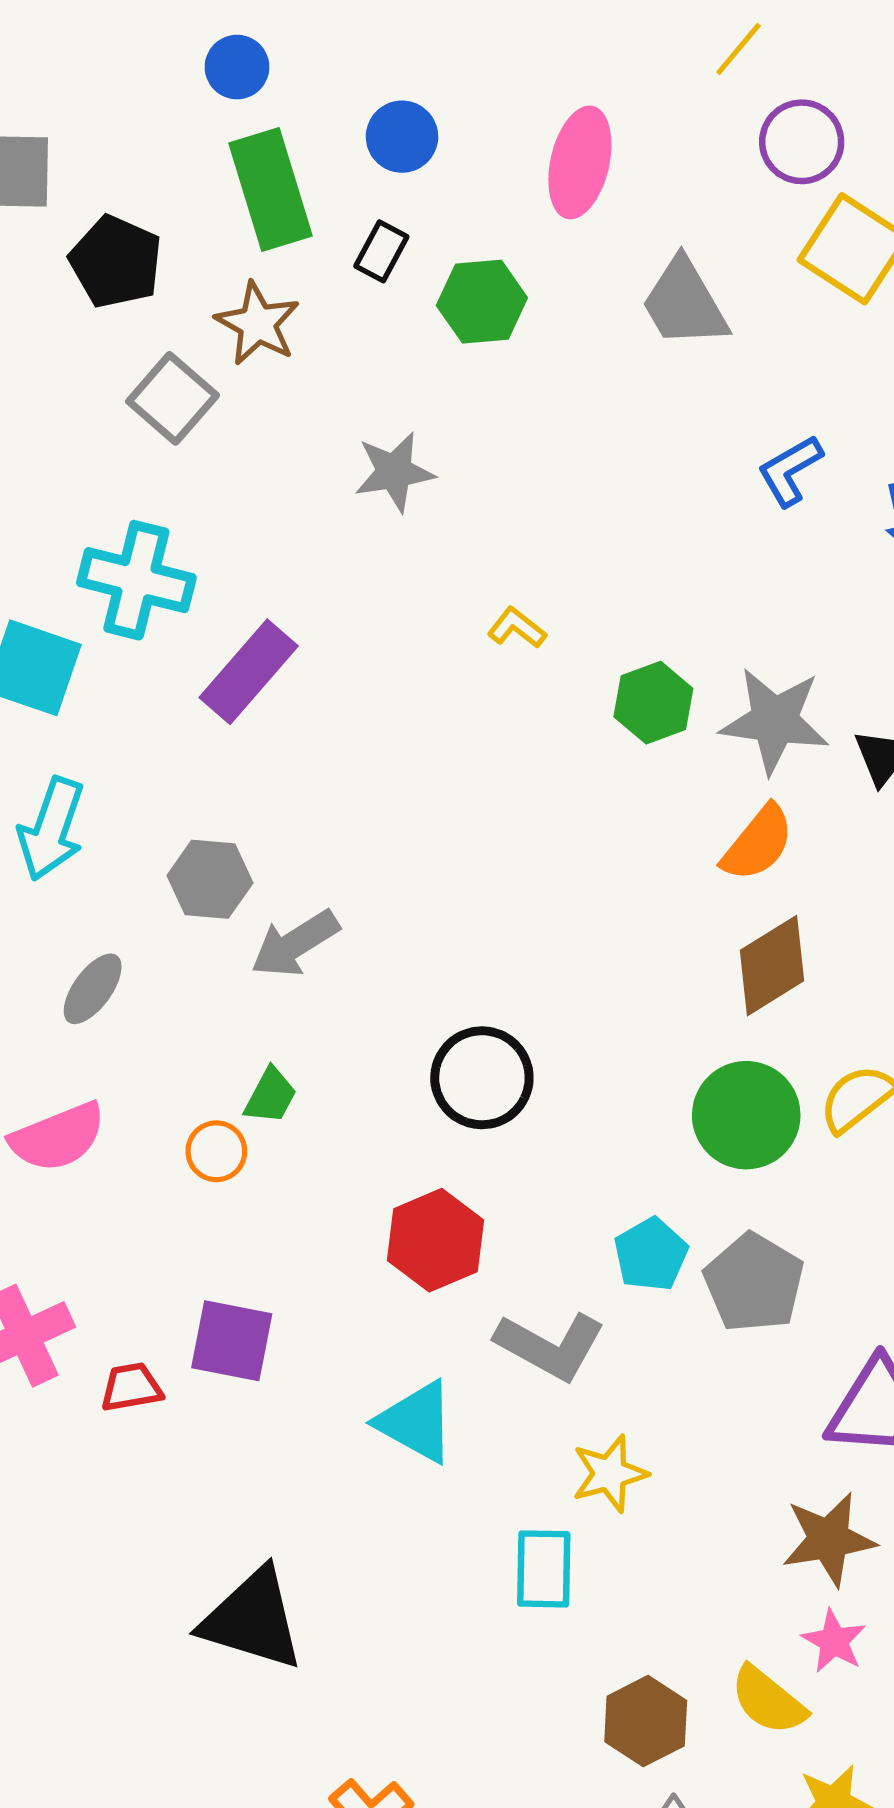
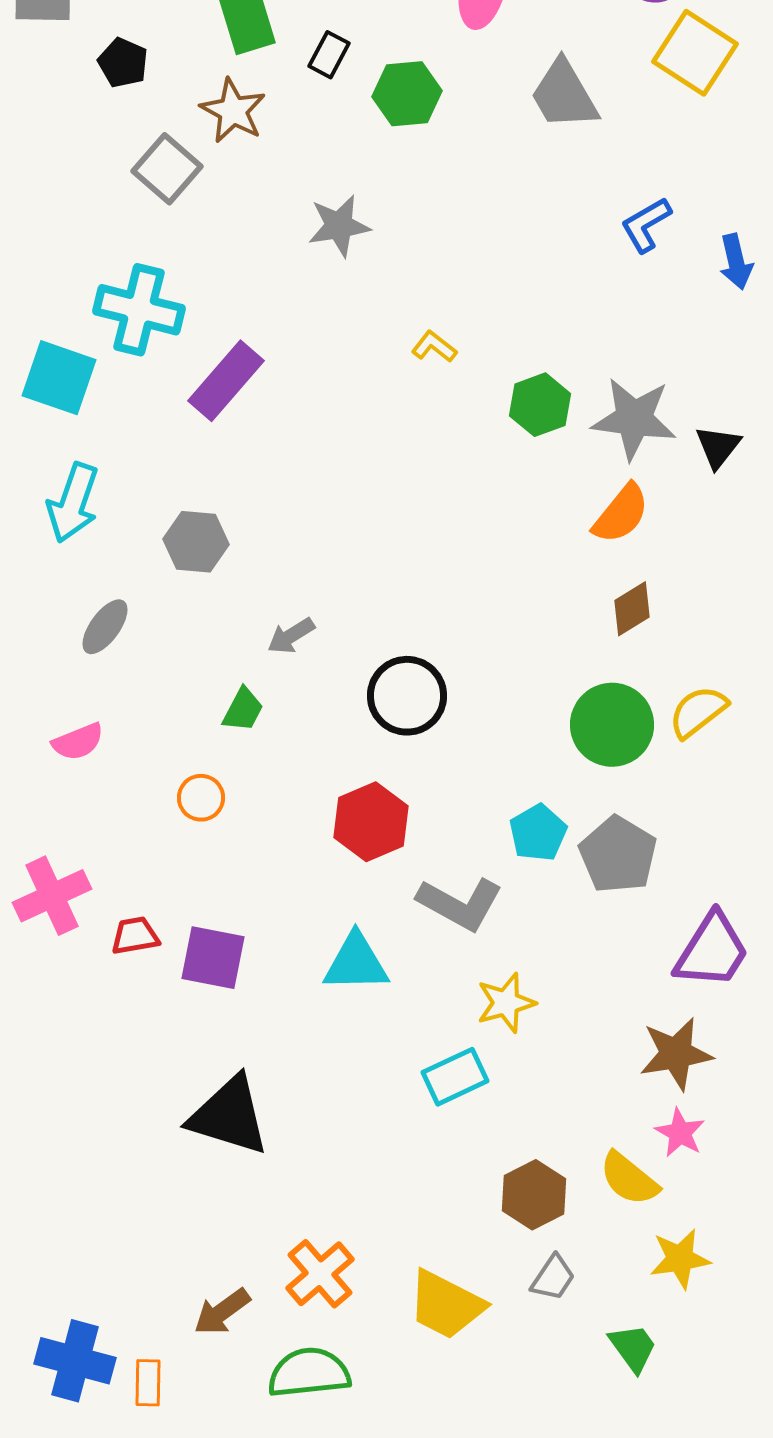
black pentagon: (116, 262) -> (123, 63), size x0.7
gray arrow: (295, 944) -> (291, 636), moved, size x0.7
brown diamond: (772, 966) -> (632, 609), size x0.7
pink semicircle: (58, 1137) -> (78, 742), size x0.7
orange circle: (216, 1151) -> (201, 798), moved
purple square: (232, 1341) -> (213, 958), moved
cyan triangle: (416, 1422) -> (356, 963), turned -30
cyan rectangle: (544, 1569) -> (455, 1077), turned 64

